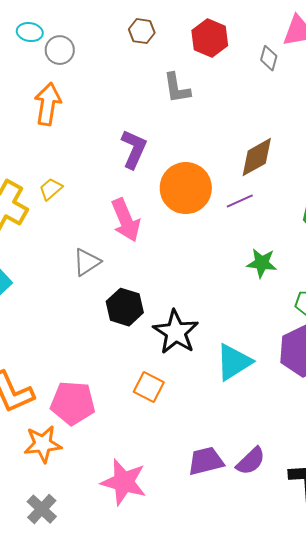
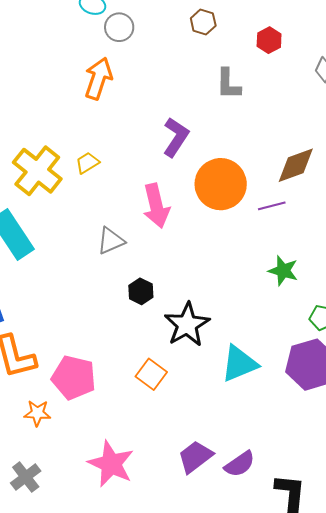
red hexagon: (210, 38) -> (269, 40), size x0.7
black hexagon: (125, 307) -> (141, 291), size x0.7
orange star: (43, 444) -> (37, 413), size x0.7
purple trapezoid: (206, 461) -> (195, 457), turned -33

